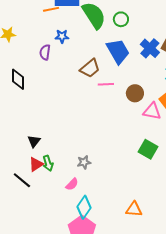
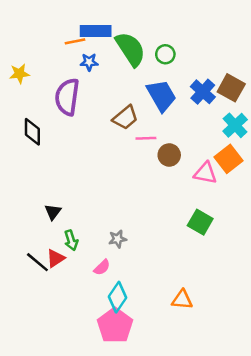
blue star: (62, 36) -> (89, 62), moved
purple semicircle: (45, 52) -> (67, 97), size x1.8
brown circle: (135, 93) -> (169, 155), moved
red triangle: (36, 164) -> (56, 258), moved

